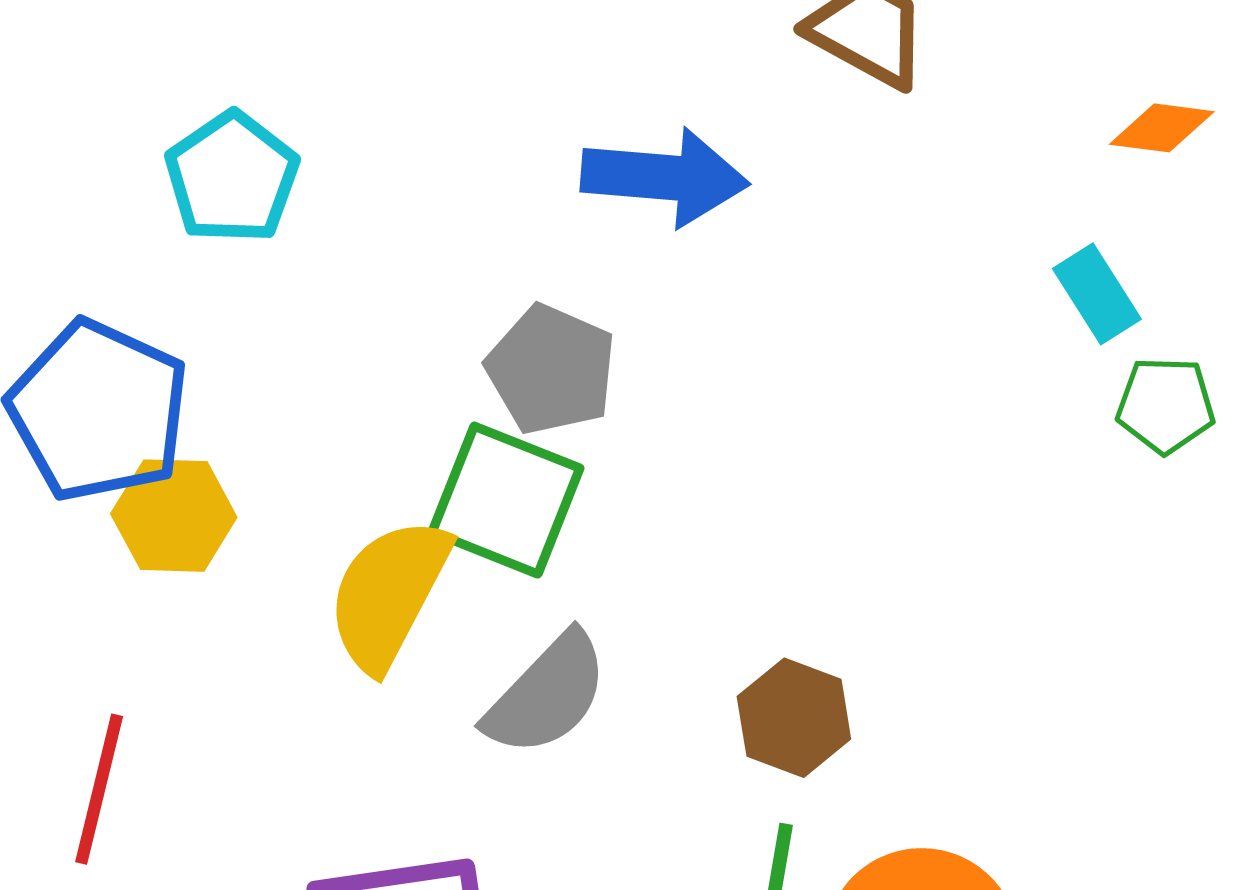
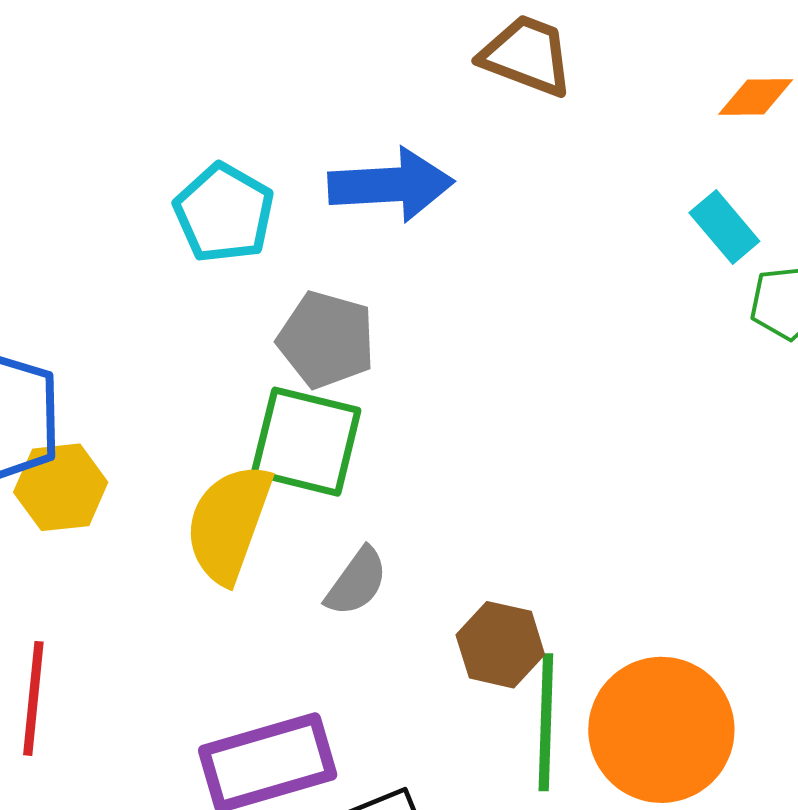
cyan pentagon: (232, 178) -> (224, 213), moved
gray semicircle: (547, 694) -> (357, 582), size x0.7
brown hexagon: (794, 718) -> (500, 645), moved

